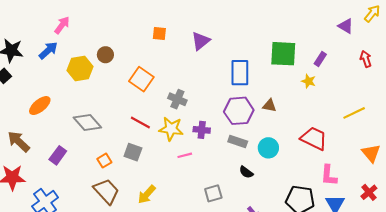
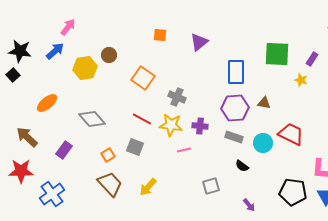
red trapezoid: (314, 138) -> (291, 134), moved

